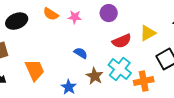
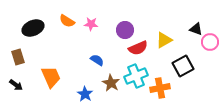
purple circle: (109, 13) -> (125, 30), moved
cyan cross: (120, 69) -> (136, 76), turned 30

